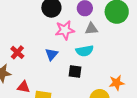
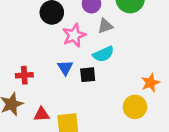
red cross: (17, 52) -> (24, 75), turned -32
black square: (75, 71) -> (88, 75), moved

